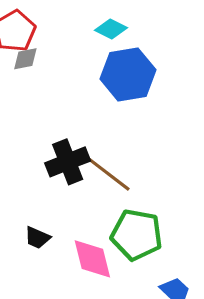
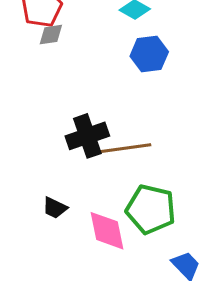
blue hexagon: (128, 74) -> (149, 54), size x0.7
brown line: (107, 173) -> (125, 148), turned -48

